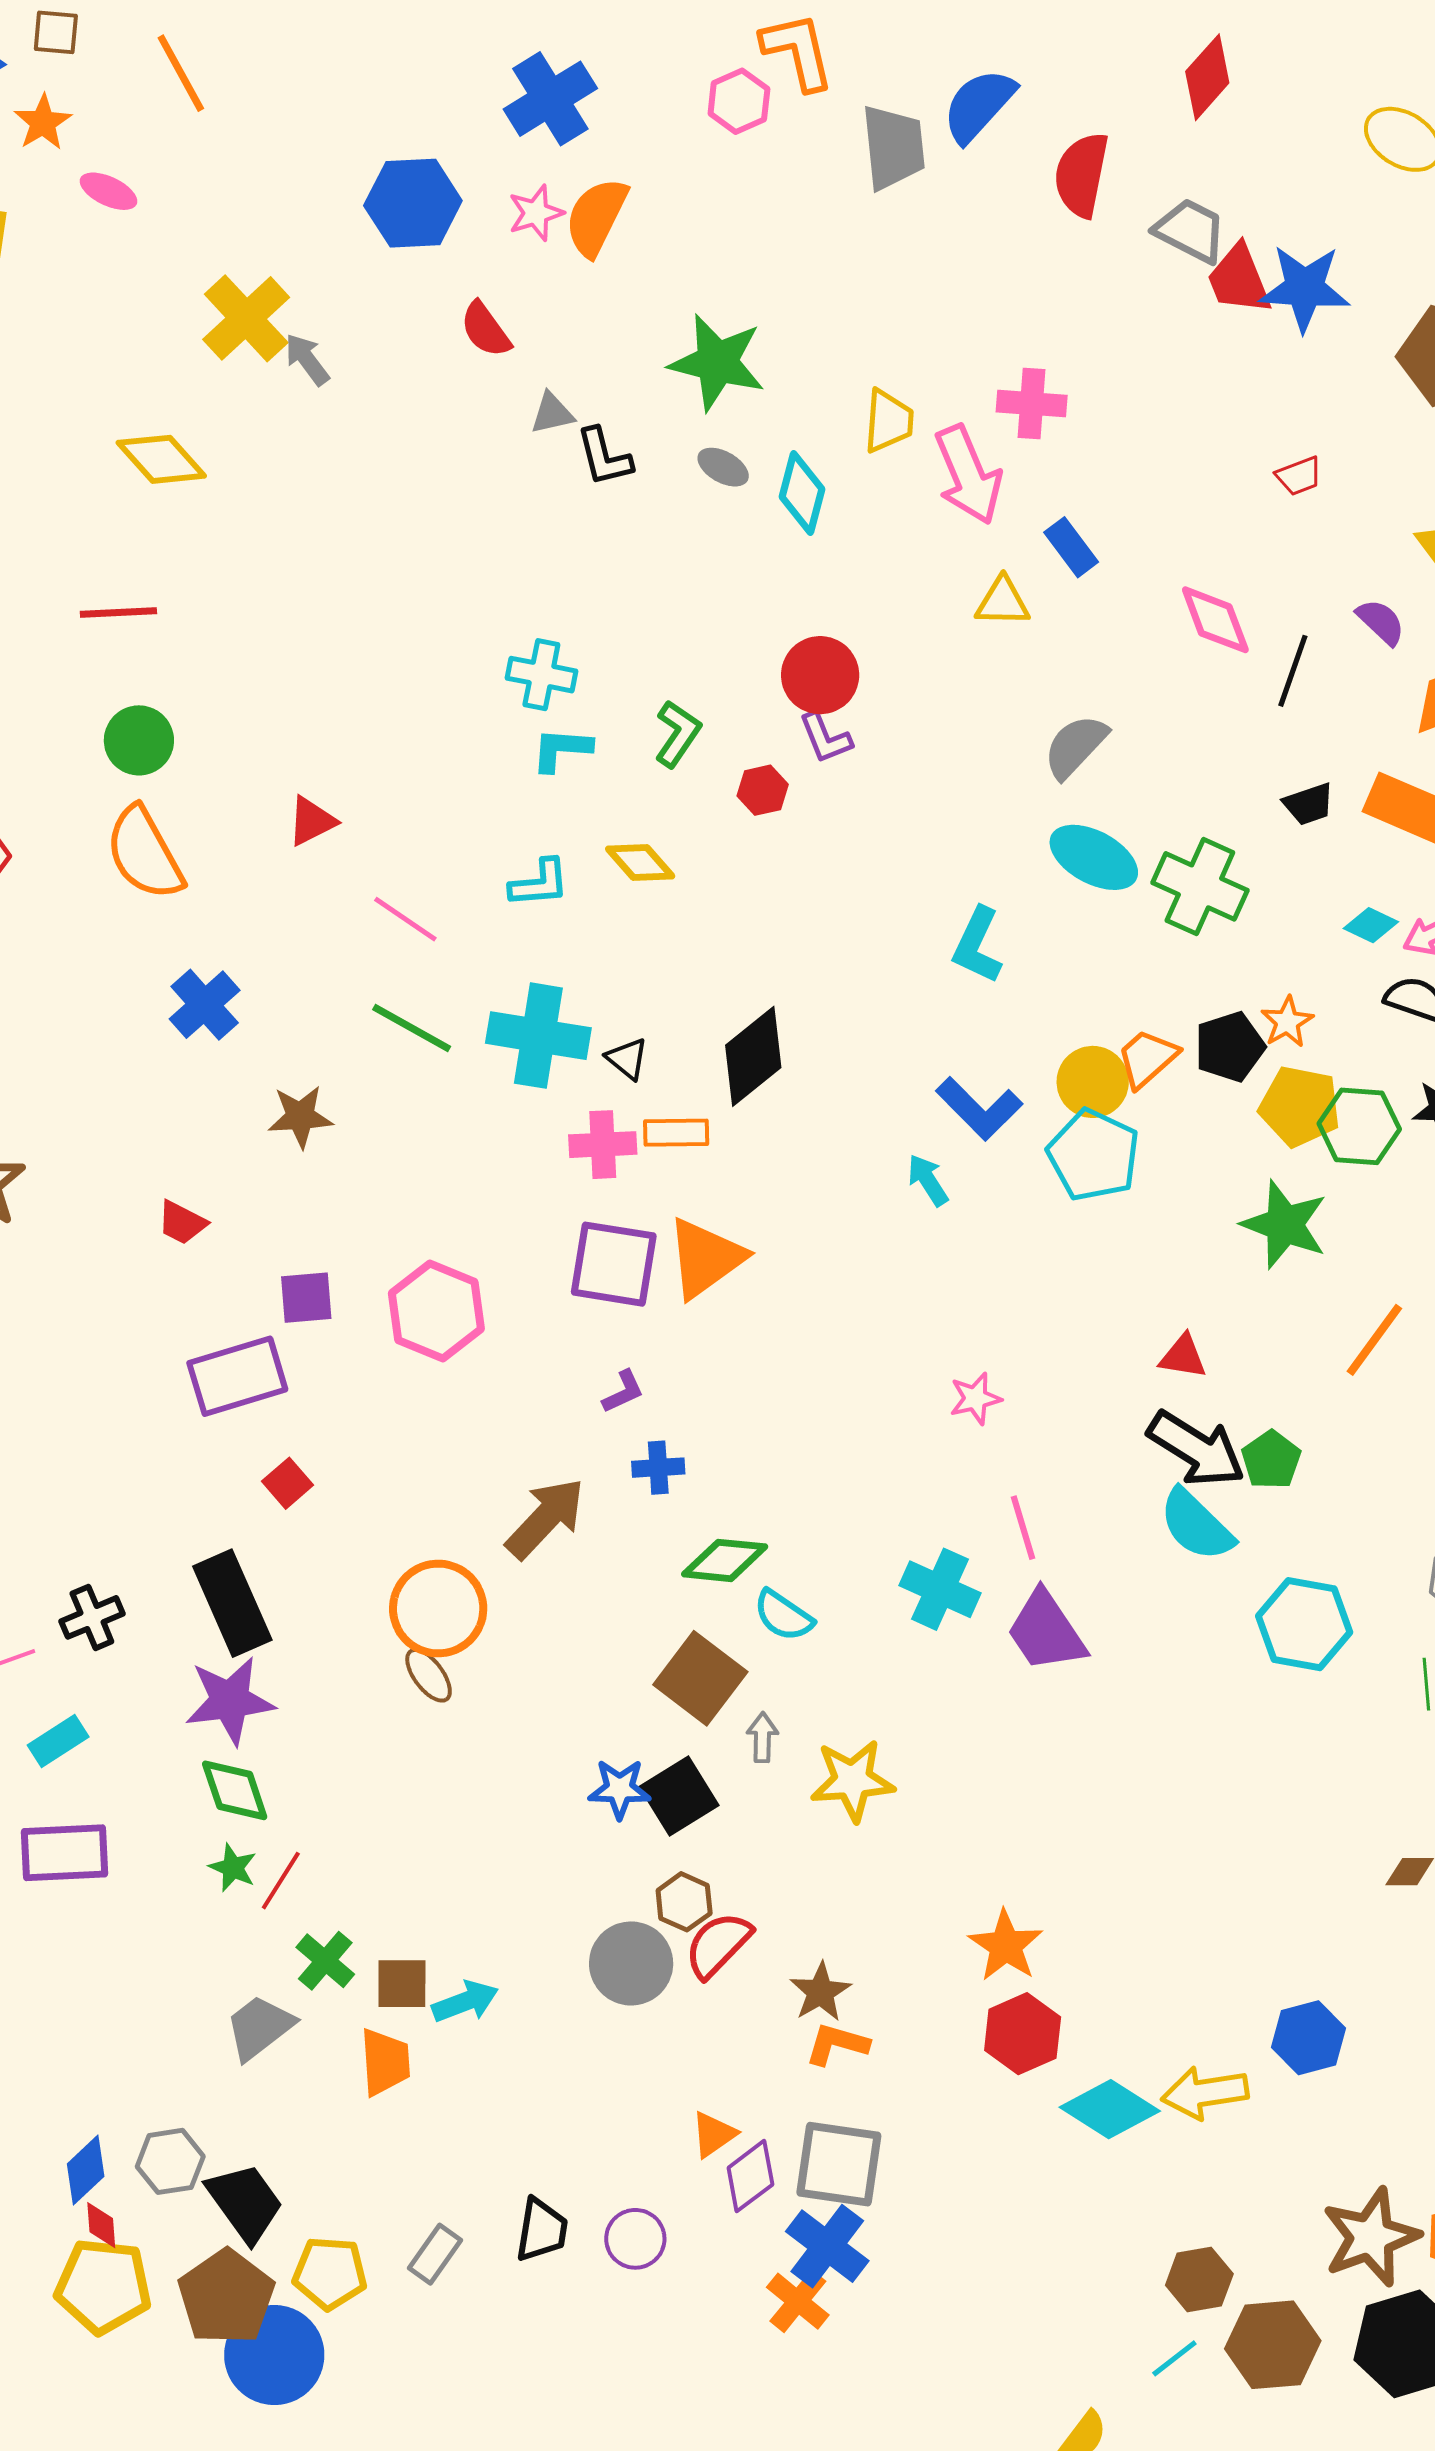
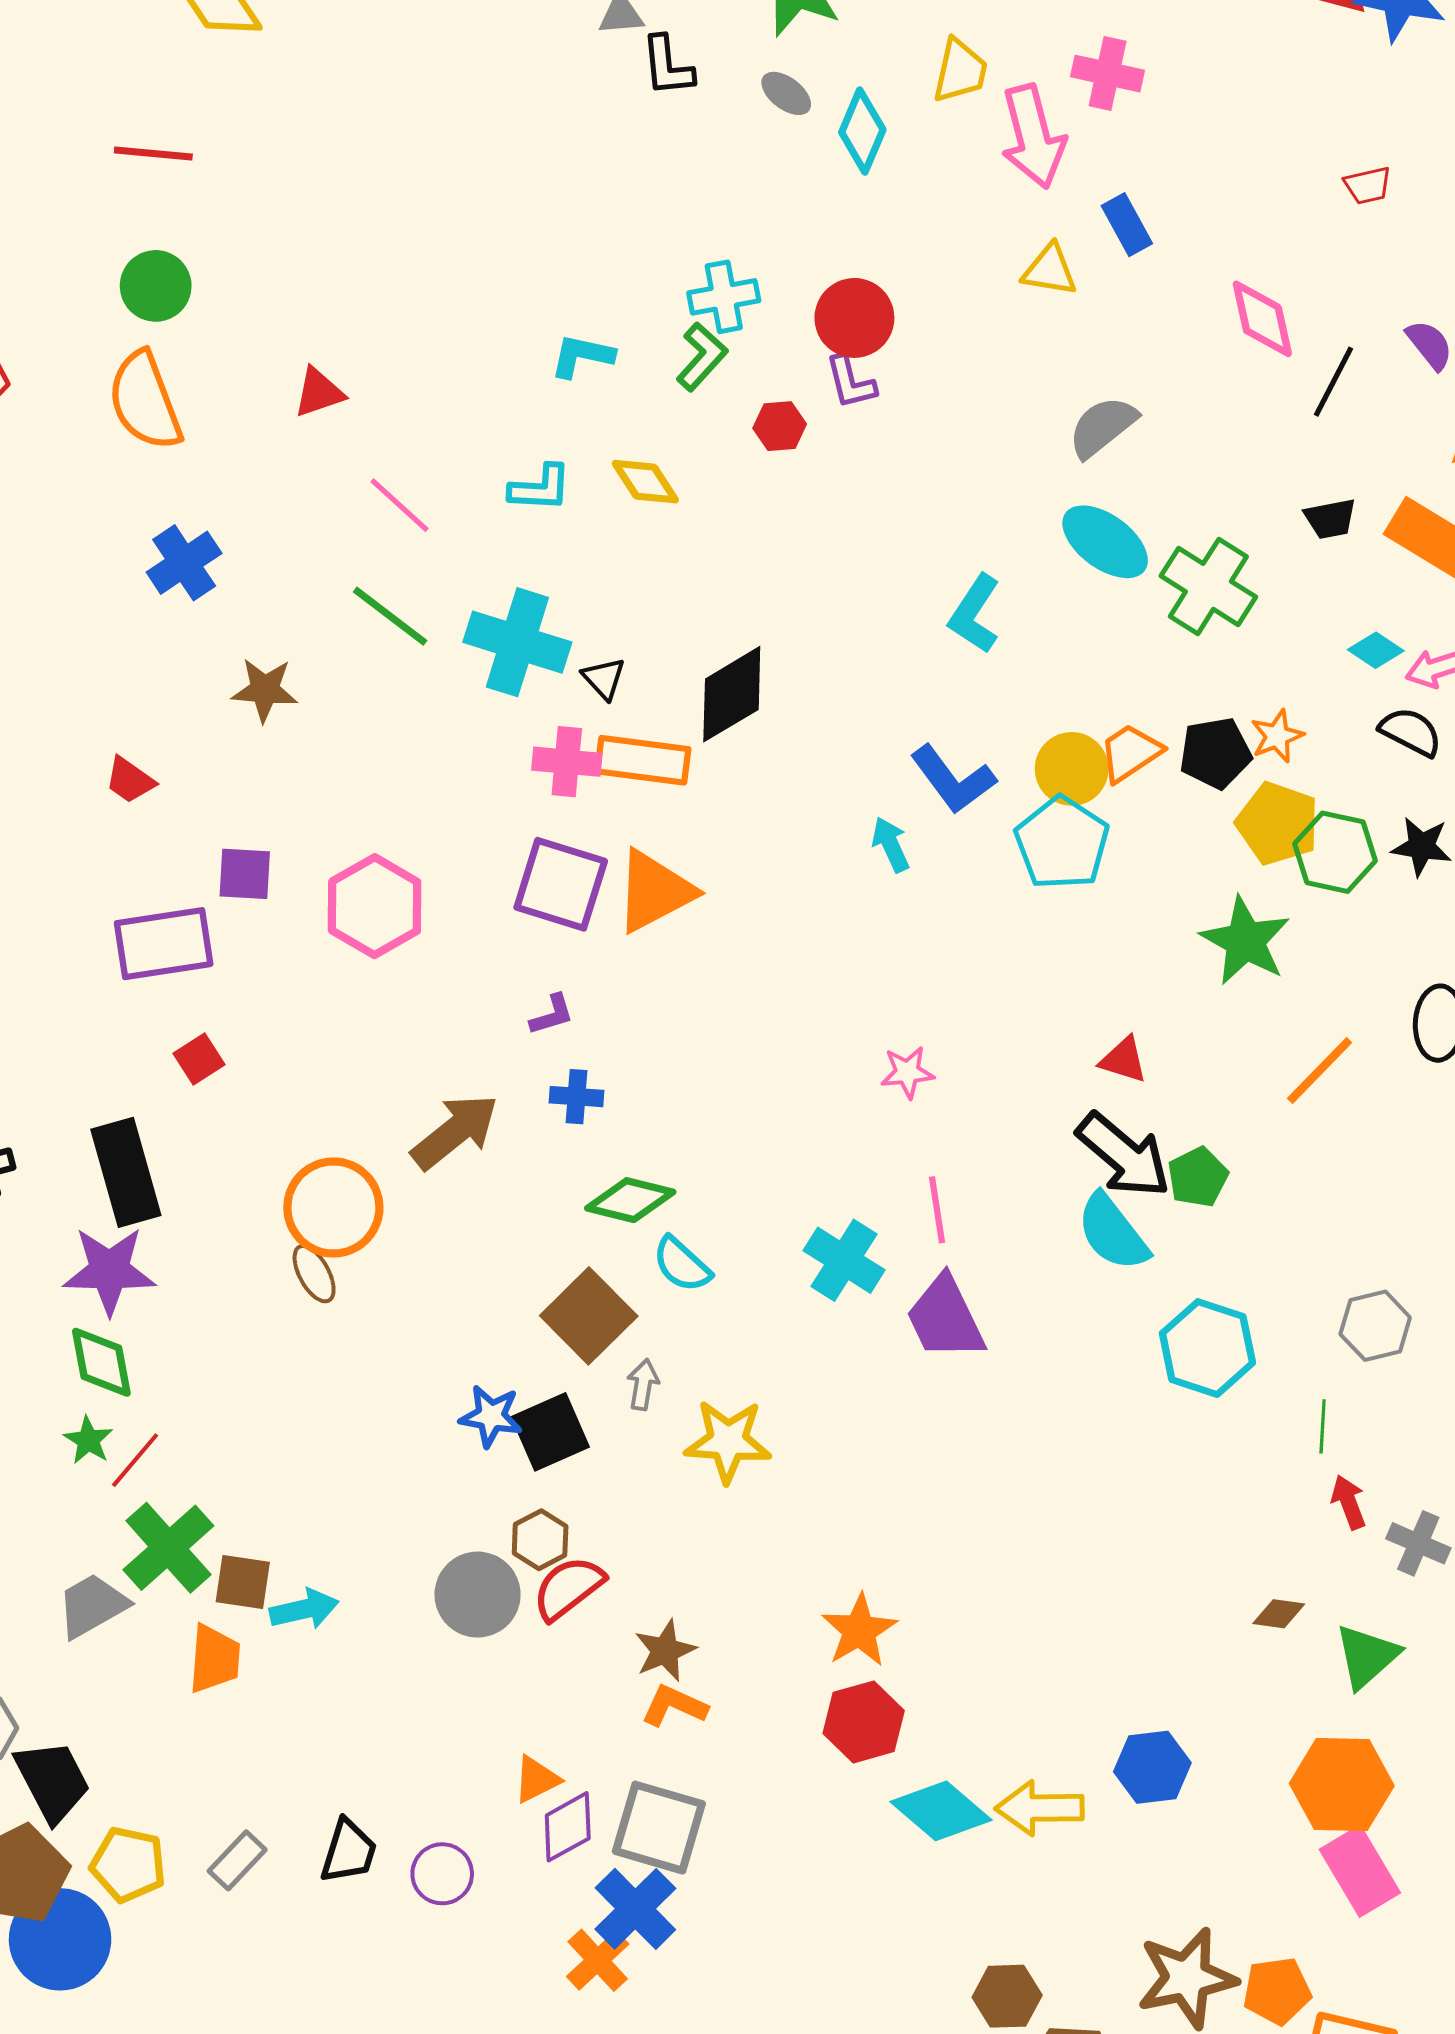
cyan cross: (541, 675) -> (724, 297), moved, turned -30
orange rectangle: (676, 1133) -> (643, 760), size x1.4
green cross: (325, 1961) -> (168, 1548), size x1.5

